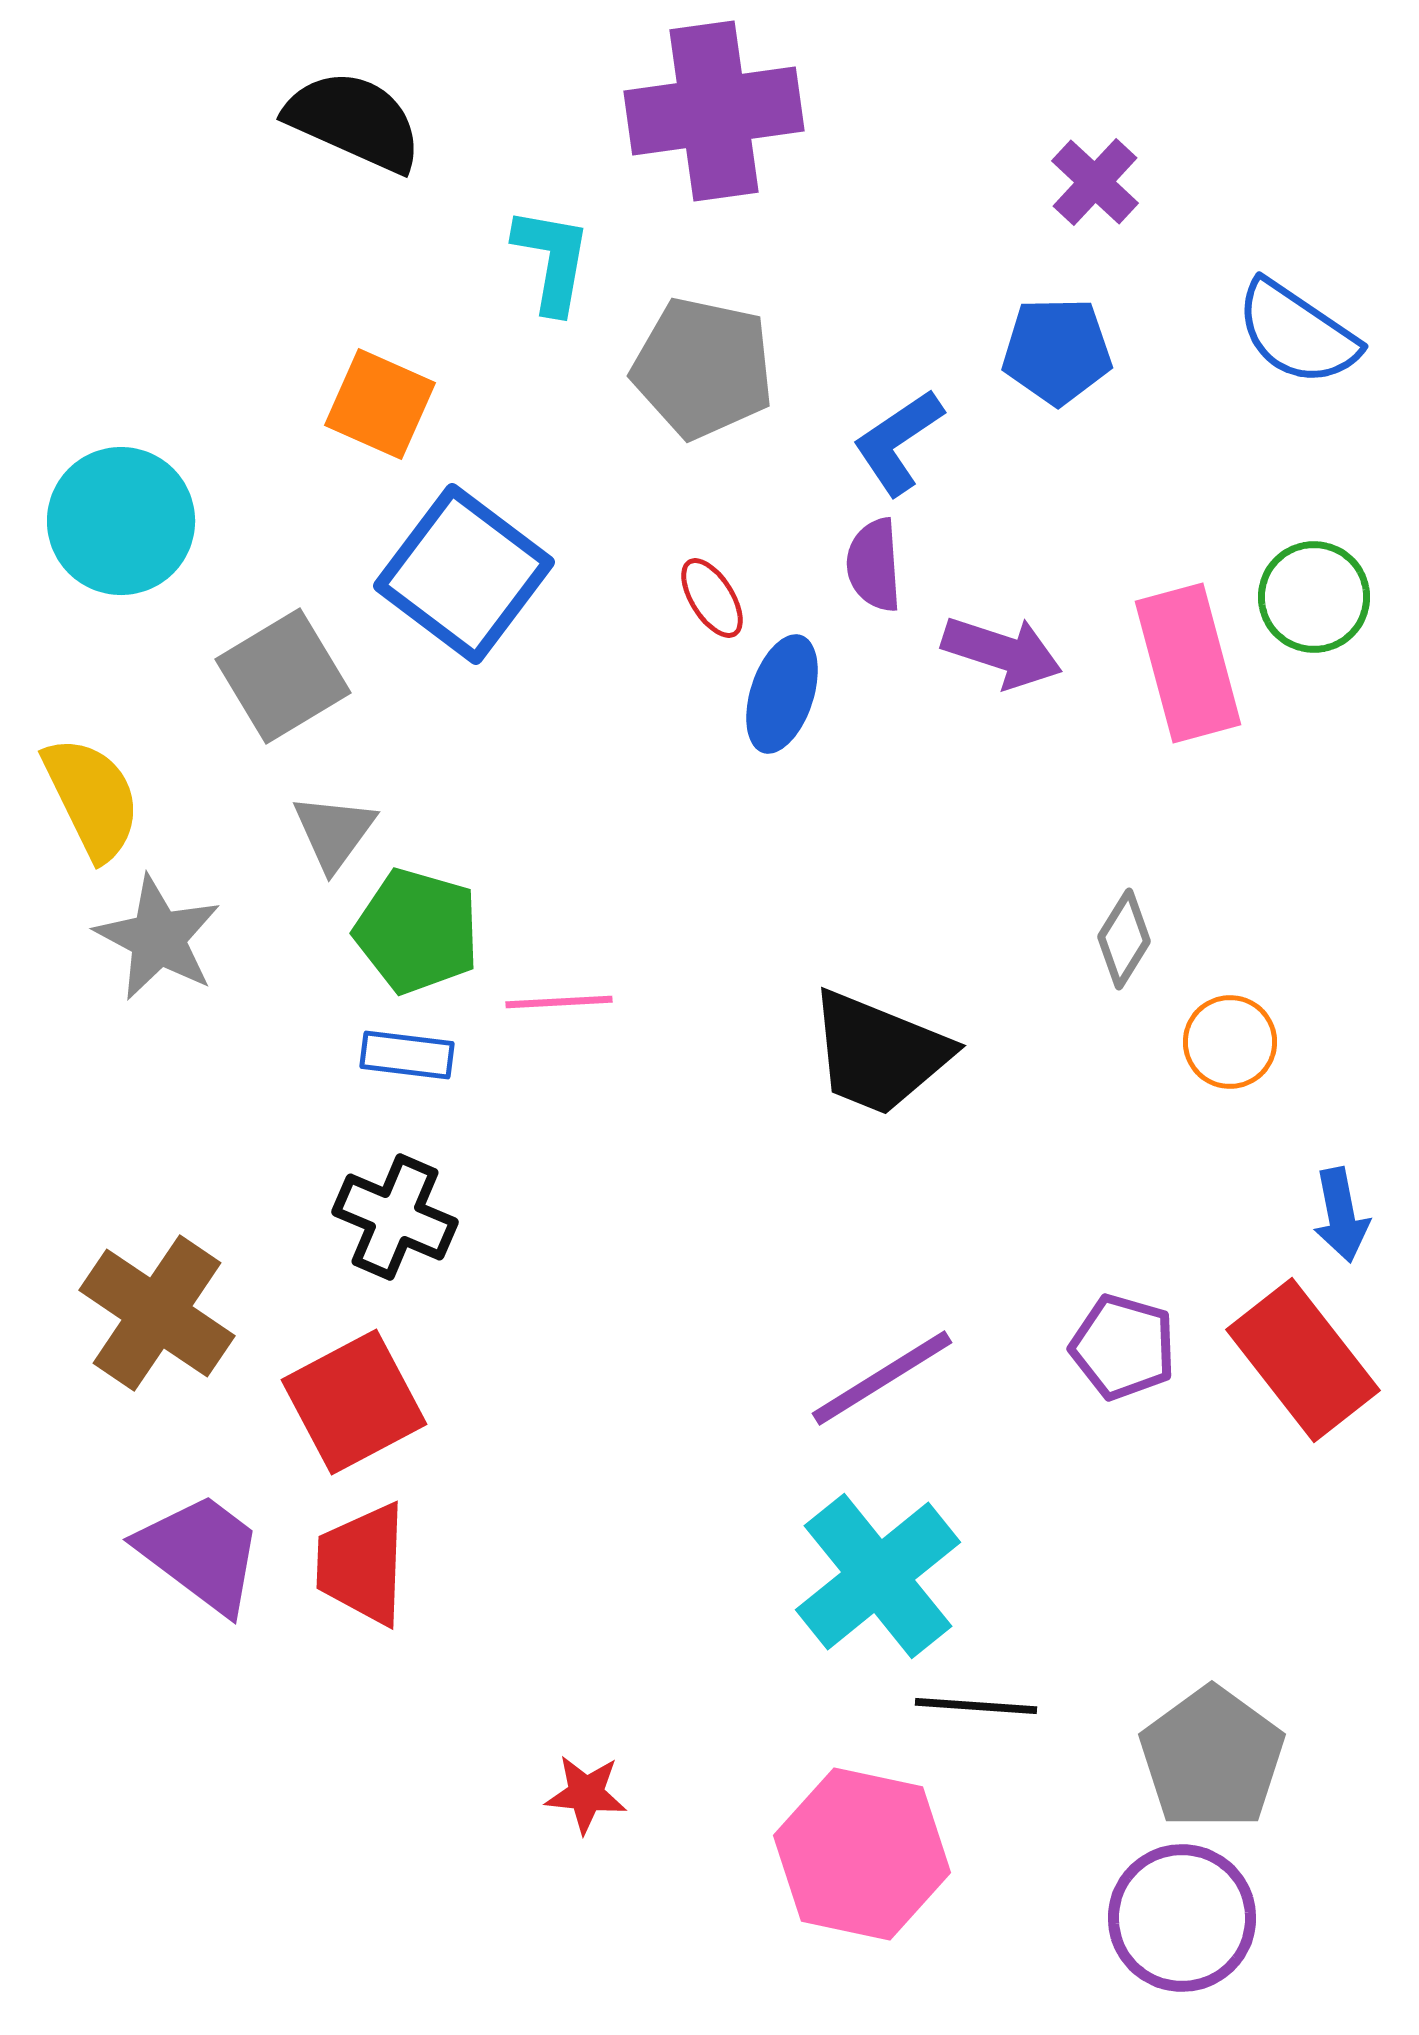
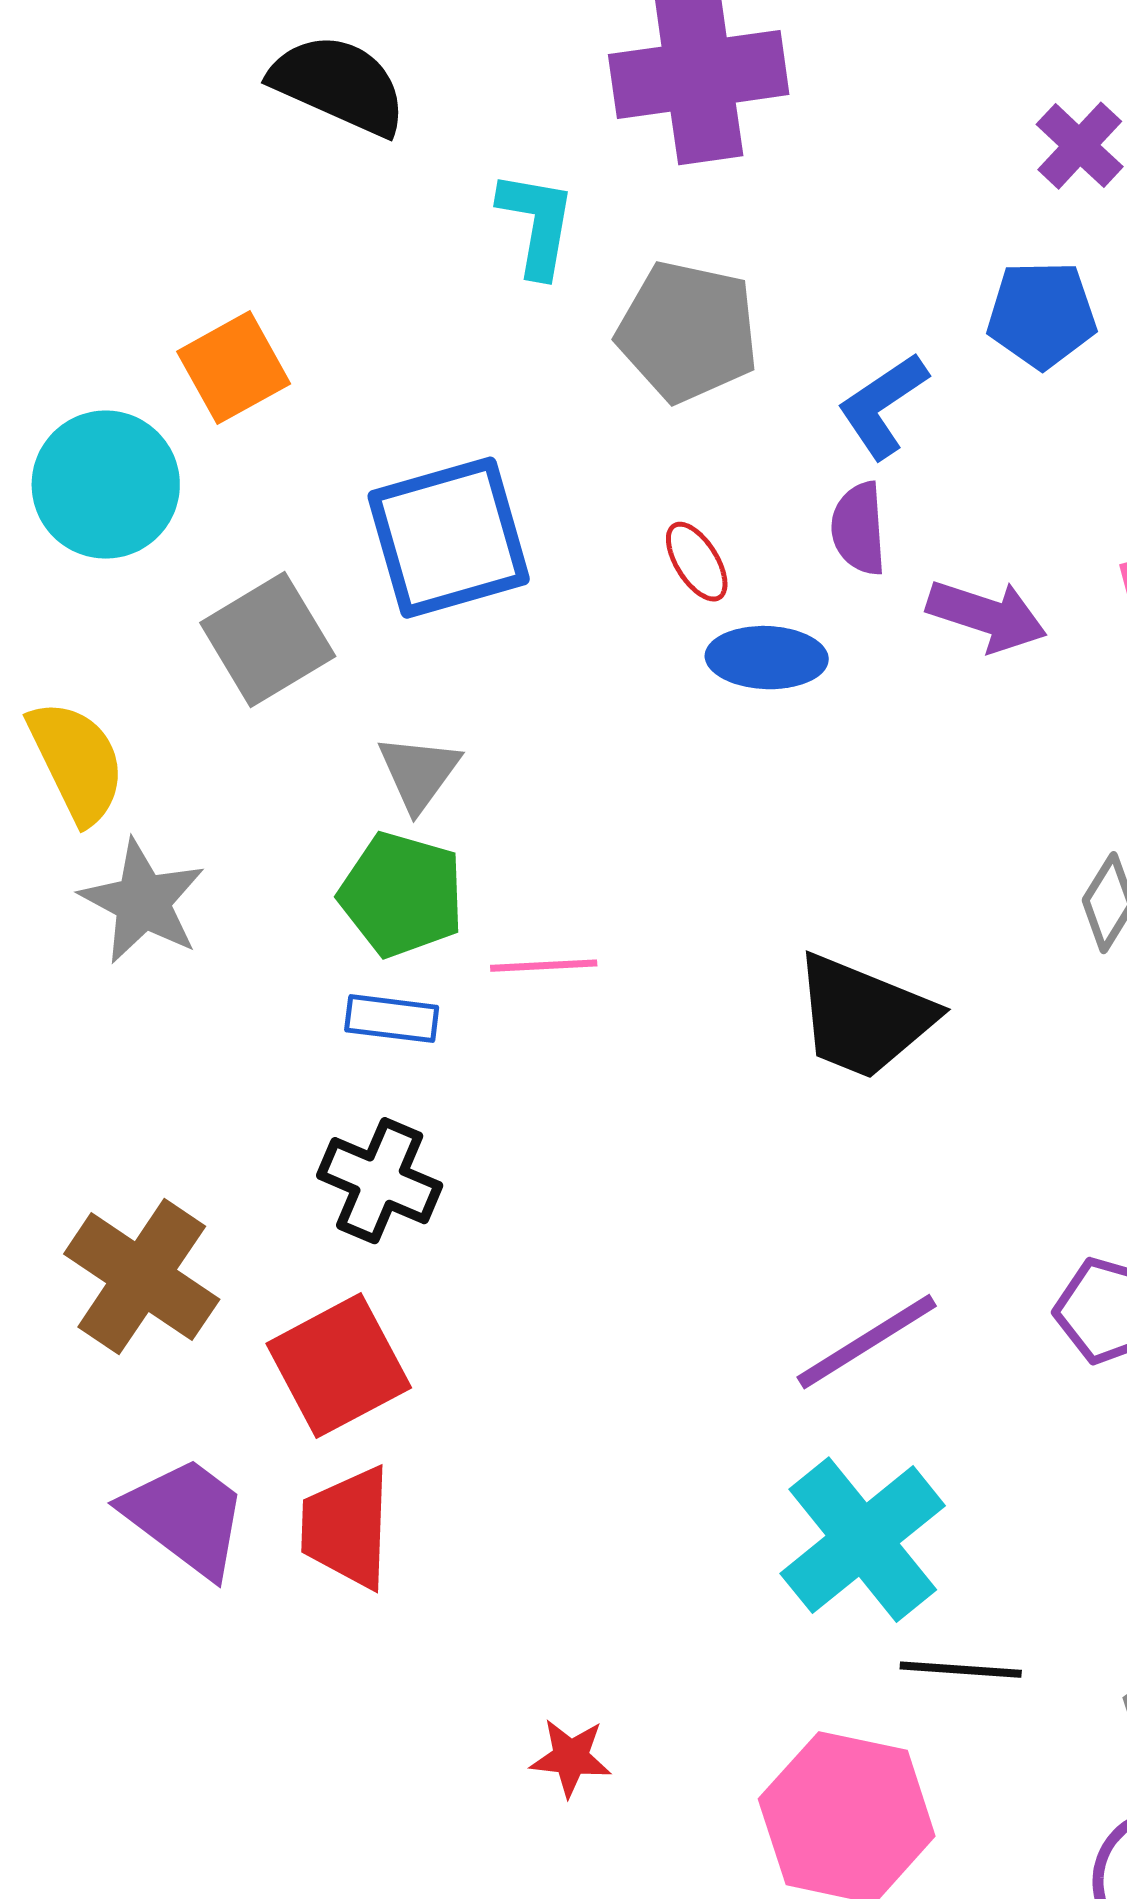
orange square: (380, 404) -> (234, 368), moved, turned 37
blue square: (464, 574) -> (449, 538), turned 37
blue ellipse: (782, 694) -> (767, 658), turned 74
gray triangle: (334, 832) -> (419, 773), moved

